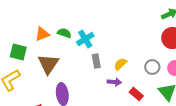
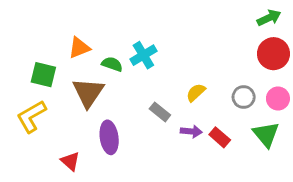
green semicircle: (64, 33) -> (112, 64), moved
gray rectangle: (96, 61) -> (160, 112), moved, turned -40
purple arrow: (114, 82) -> (191, 131), moved

